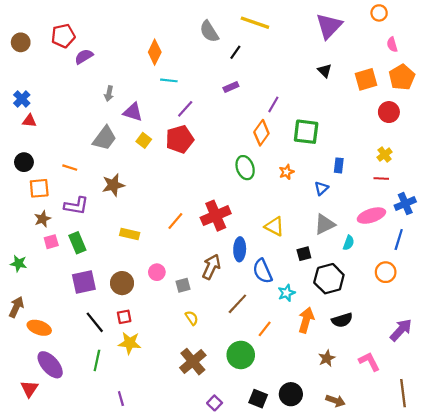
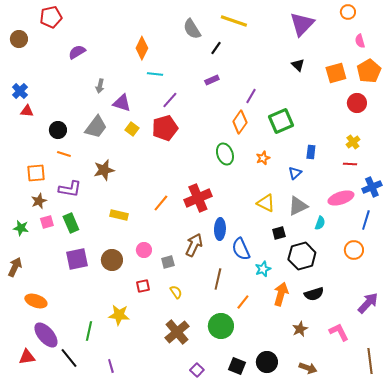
red pentagon: (63, 36) -> (51, 17), moved
green square: (306, 132) -> (281, 121), turned -30
black circle: (24, 162) -> (58, 130), moved
yellow triangle: (275, 226) -> (266, 203), moved
green star: (19, 263) -> (21, 228), moved
brown line: (237, 304) -> (218, 279), turned -30
brown arrow: (16, 307) -> (15, 267), moved
red square: (124, 317) -> (143, 286), moved
black line: (95, 322) -> (69, 358), moved
red triangle: (29, 389) -> (27, 357), turned 48

